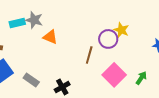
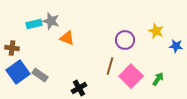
yellow star: (121, 30) -> (156, 31), moved
brown line: (89, 55) -> (110, 66), moved
gray rectangle: (31, 80) -> (40, 75), moved

